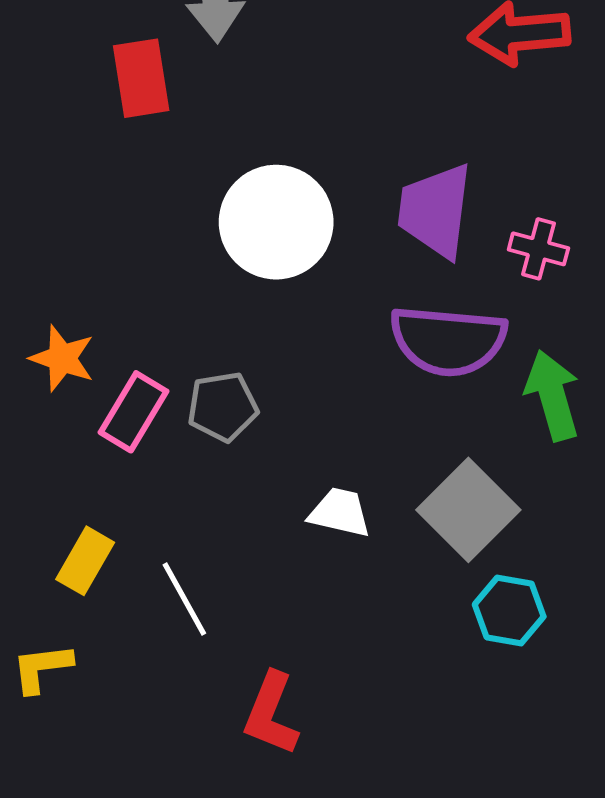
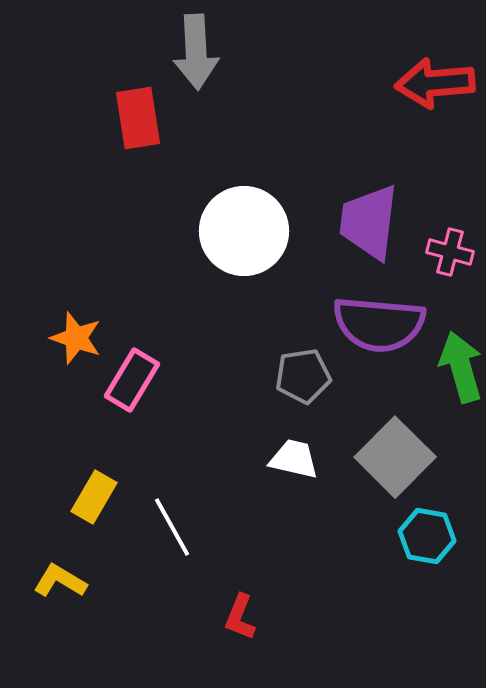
gray pentagon: (223, 407) -> (303, 376), moved
yellow L-shape: (42, 668) -> (60, 581), turned 38
red L-shape: (271, 714) -> (240, 617), size x0.7

